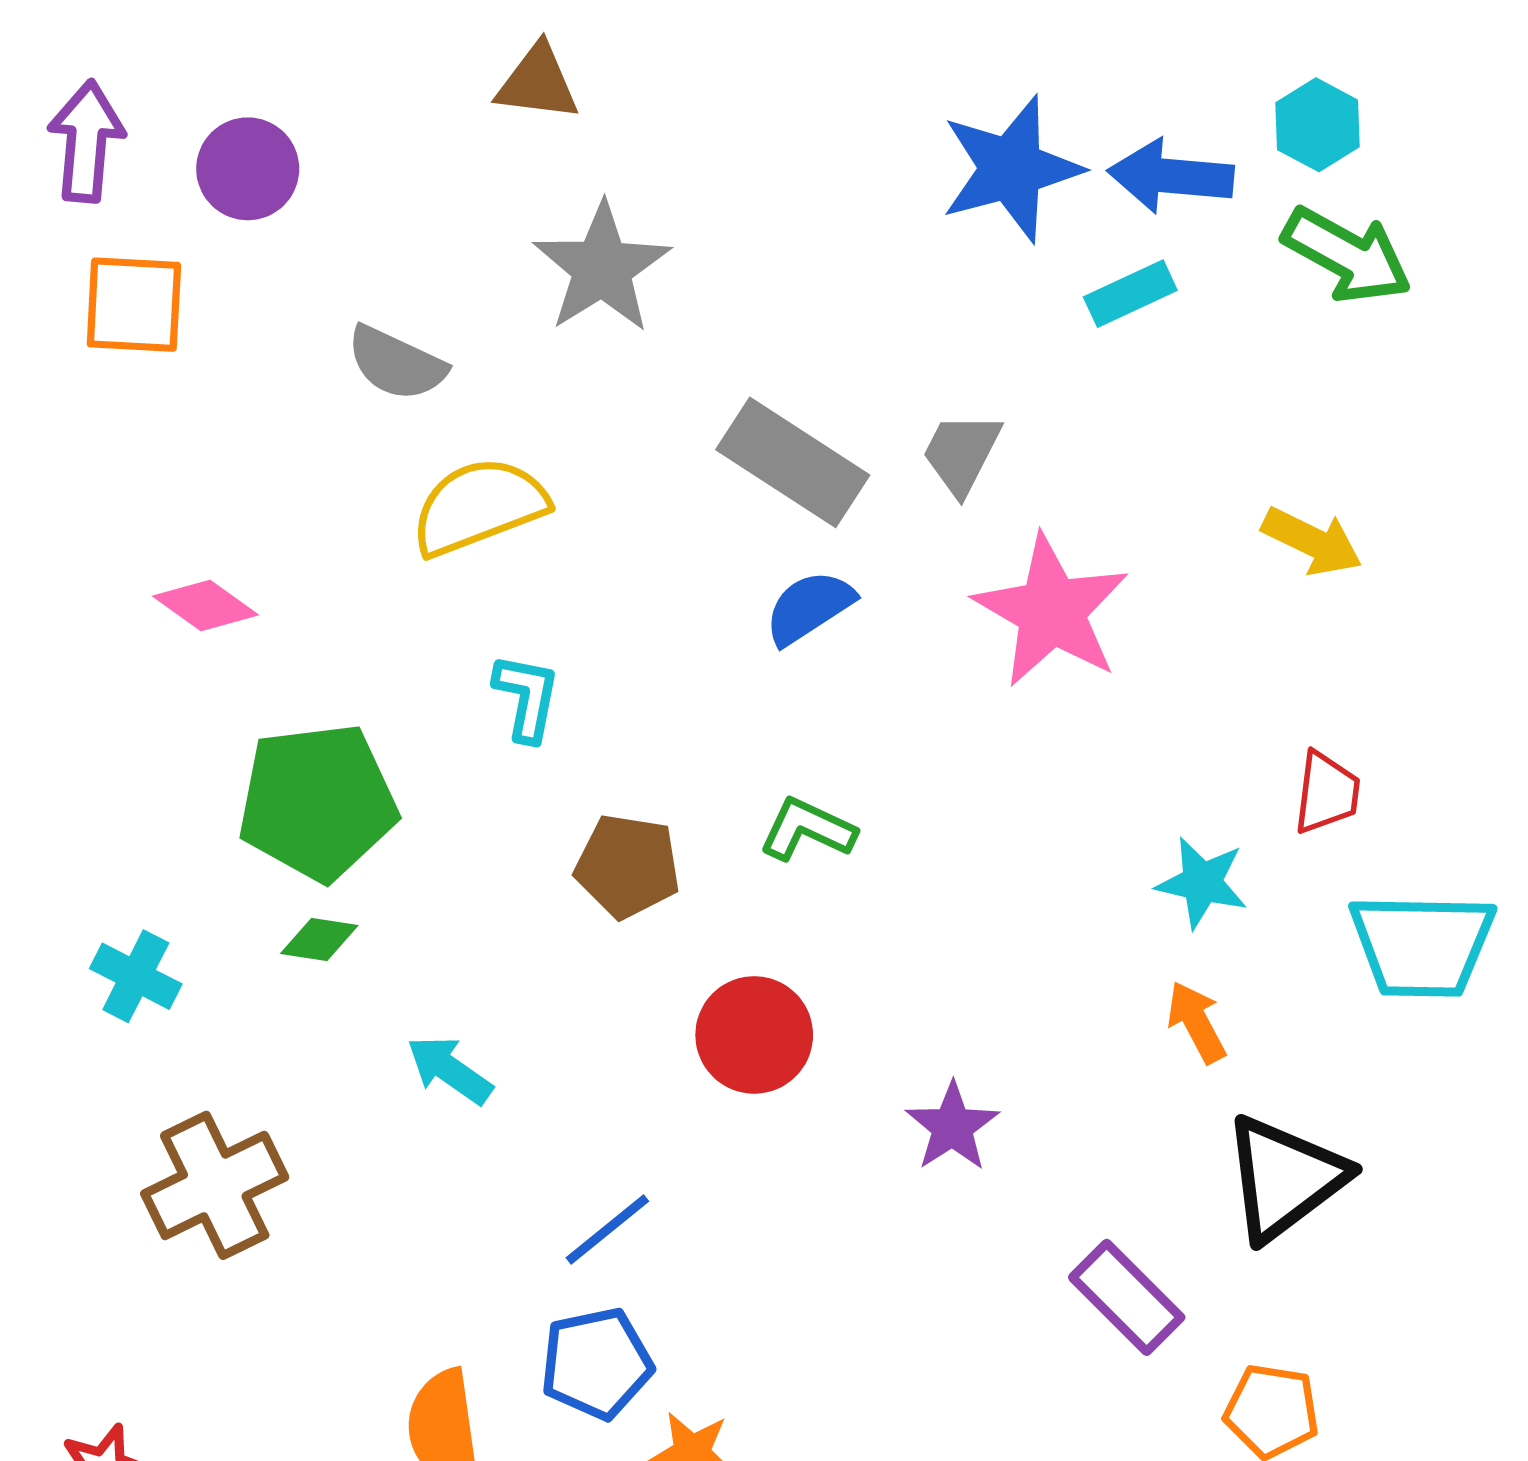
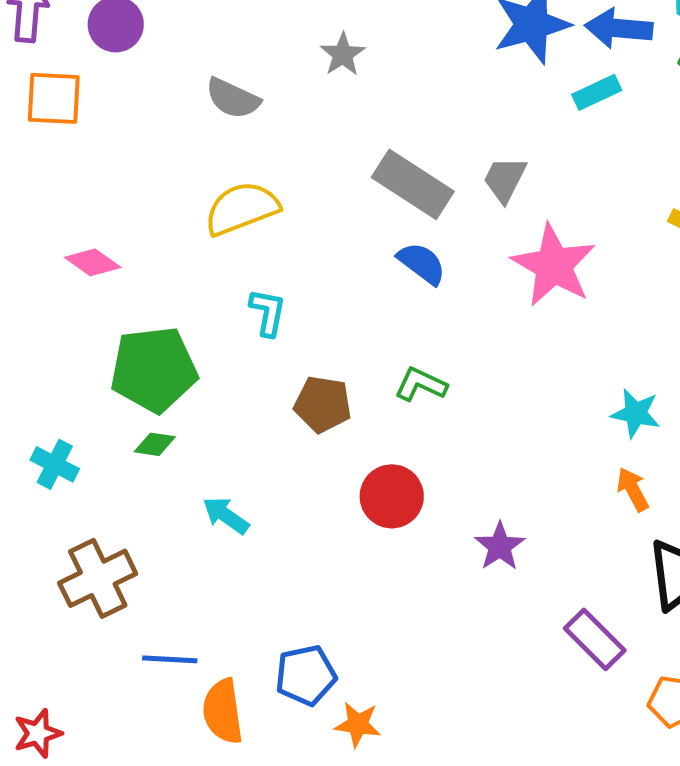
gray star: (602, 268) -> (343, 54), moved, size x0.6
gray semicircle: (396, 363) -> (233, 98), moved
blue semicircle: (809, 607) -> (422, 263), turned 70
blue line: (607, 1229) -> (170, 659), moved, turned 42

